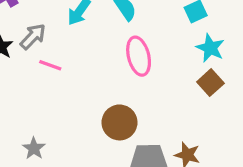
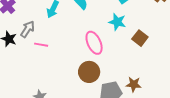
cyan star: (210, 48) -> (117, 22), moved
pink ellipse: (139, 56) -> (94, 43), moved

